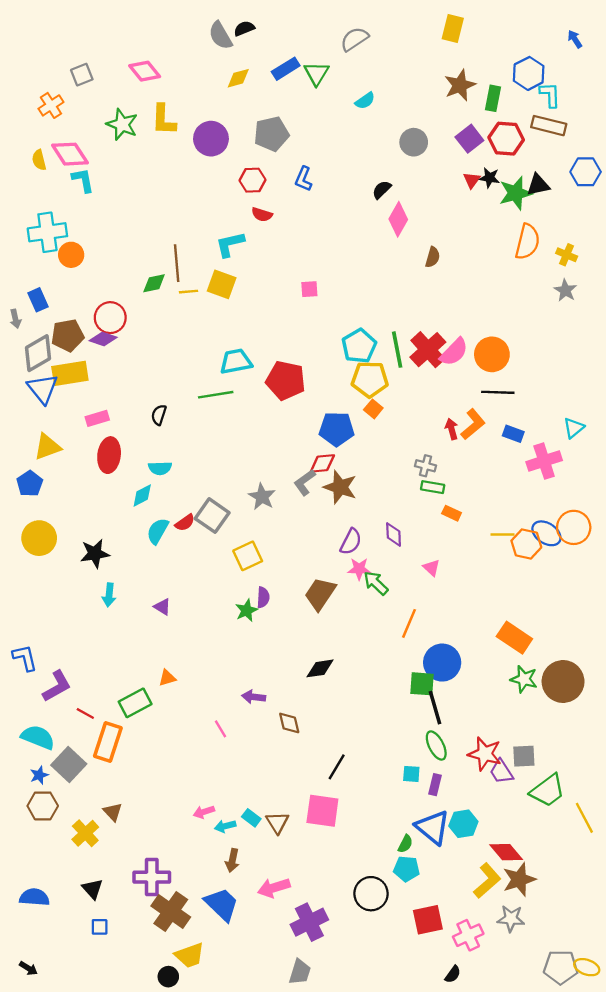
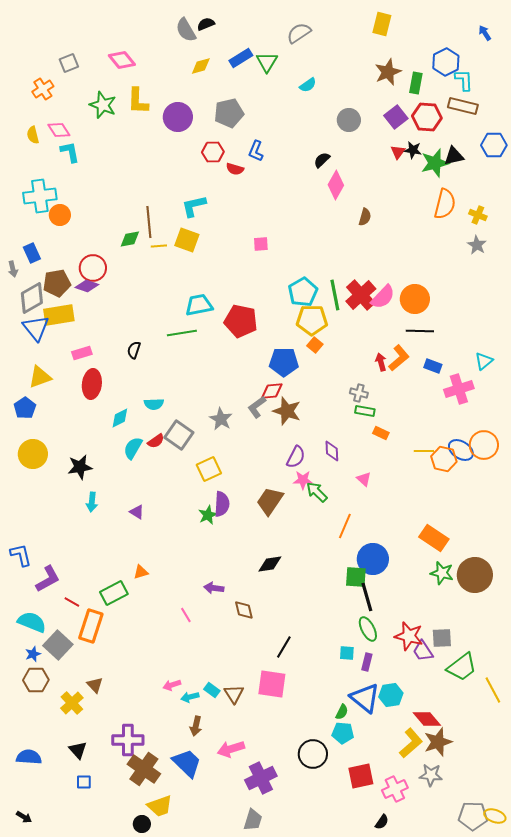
pink diamond: (70, 154) -> (59, 130), size x0.7
red semicircle: (262, 214) -> (235, 169), moved
cyan semicircle: (160, 468) -> (154, 404), moved
purple semicircle: (263, 597) -> (222, 504), size x1.4

